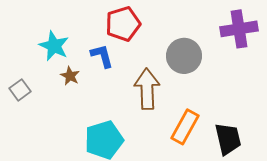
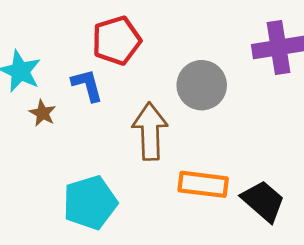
orange rectangle: (185, 127) -> (203, 184), turned 68
black trapezoid: (228, 139) -> (263, 201), turned -36

